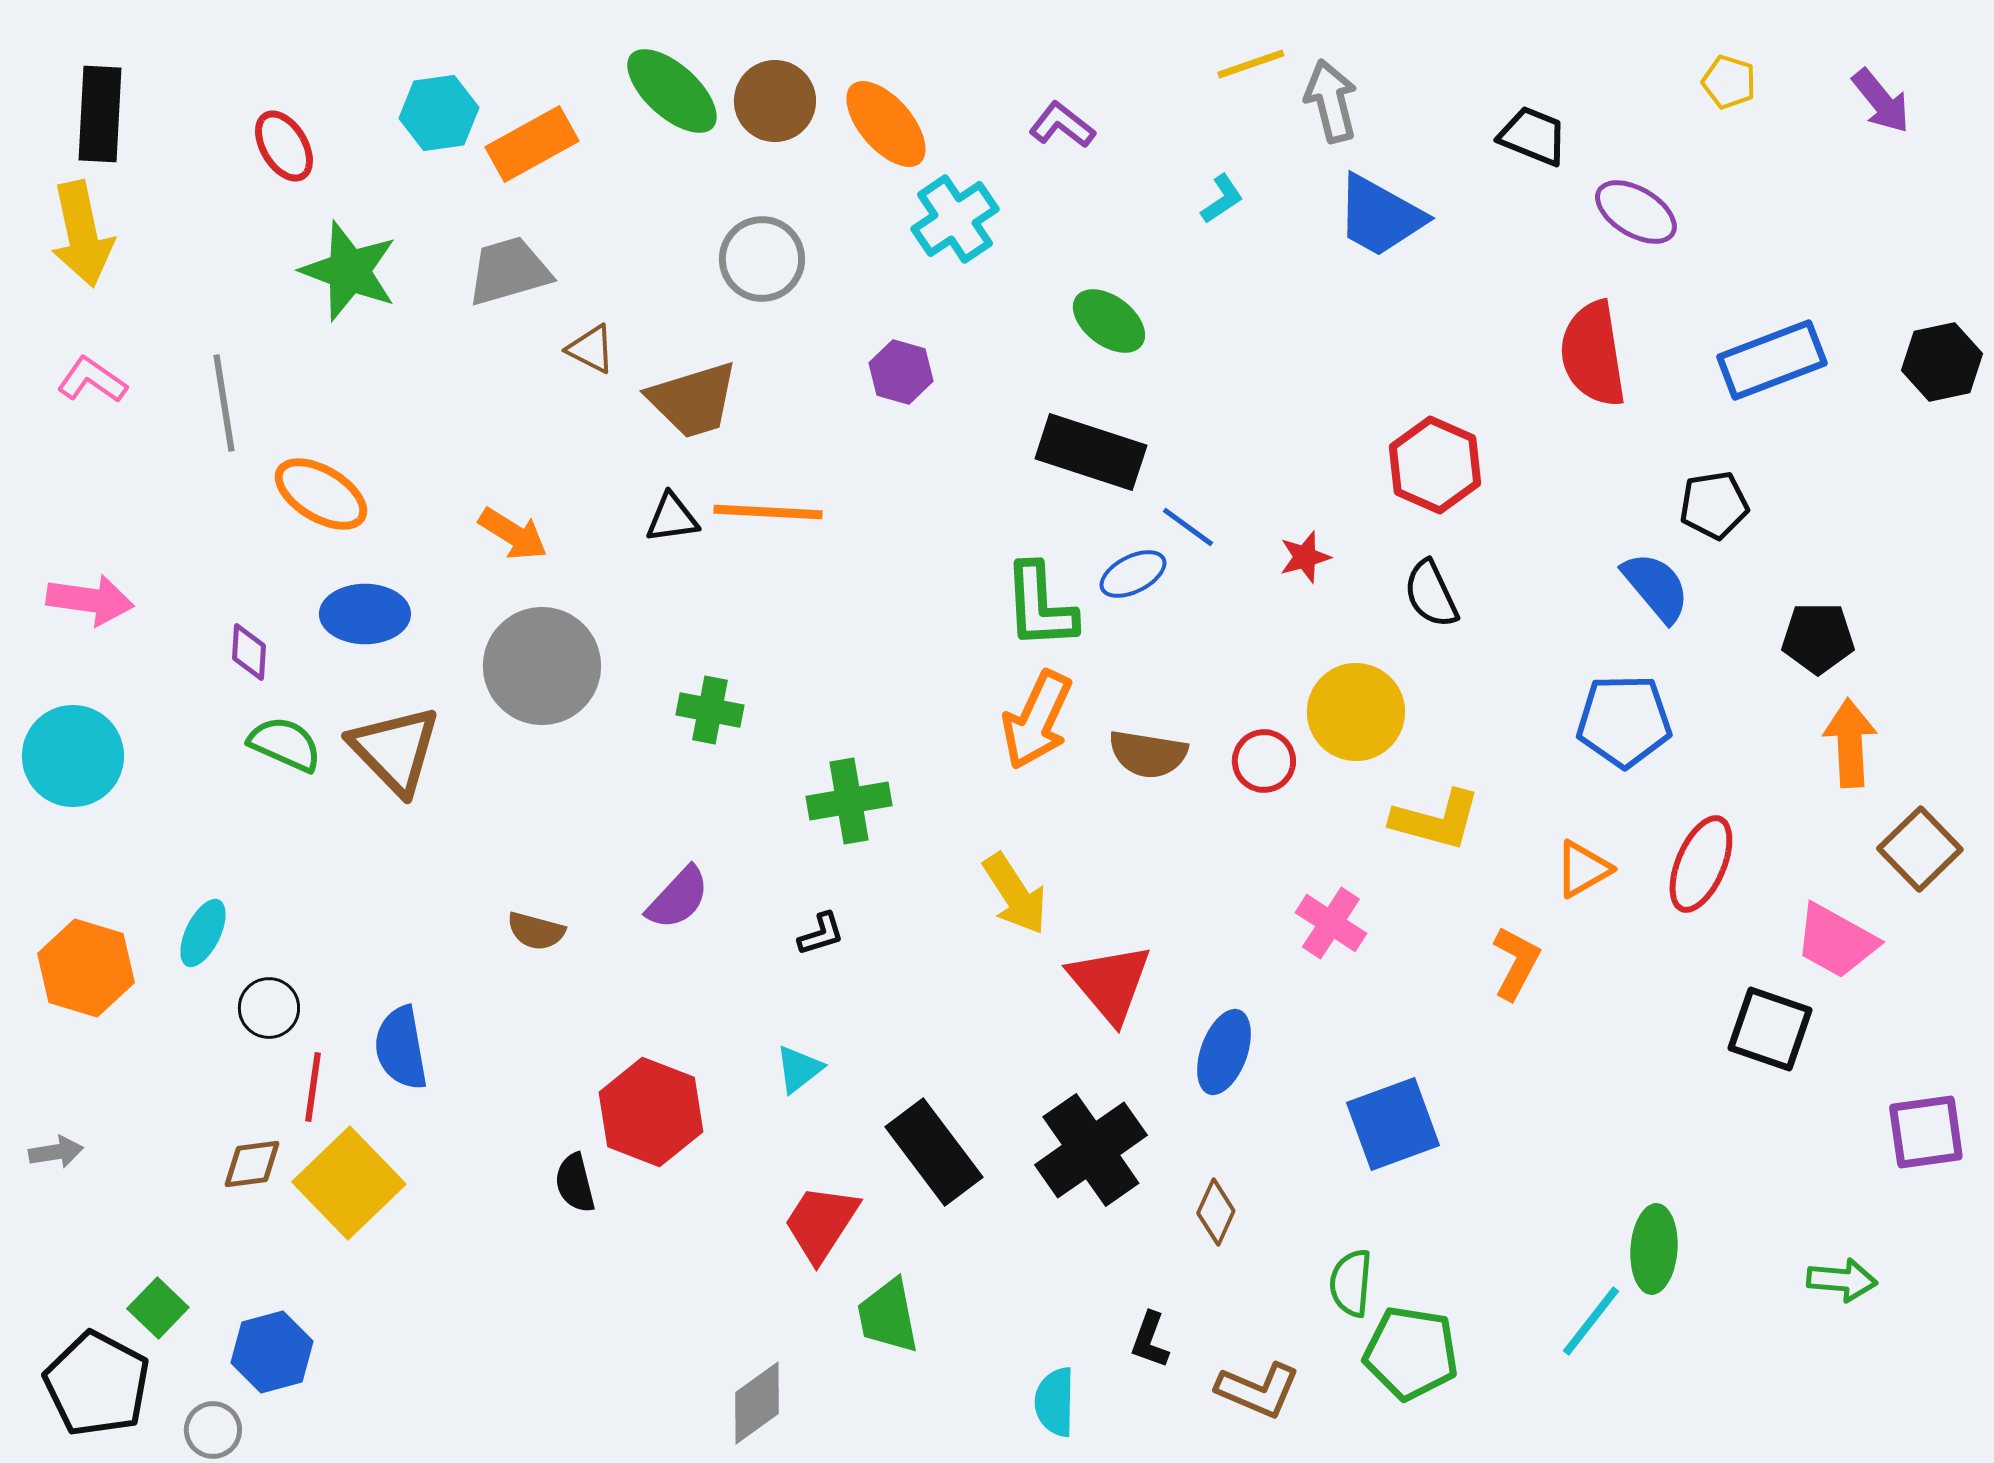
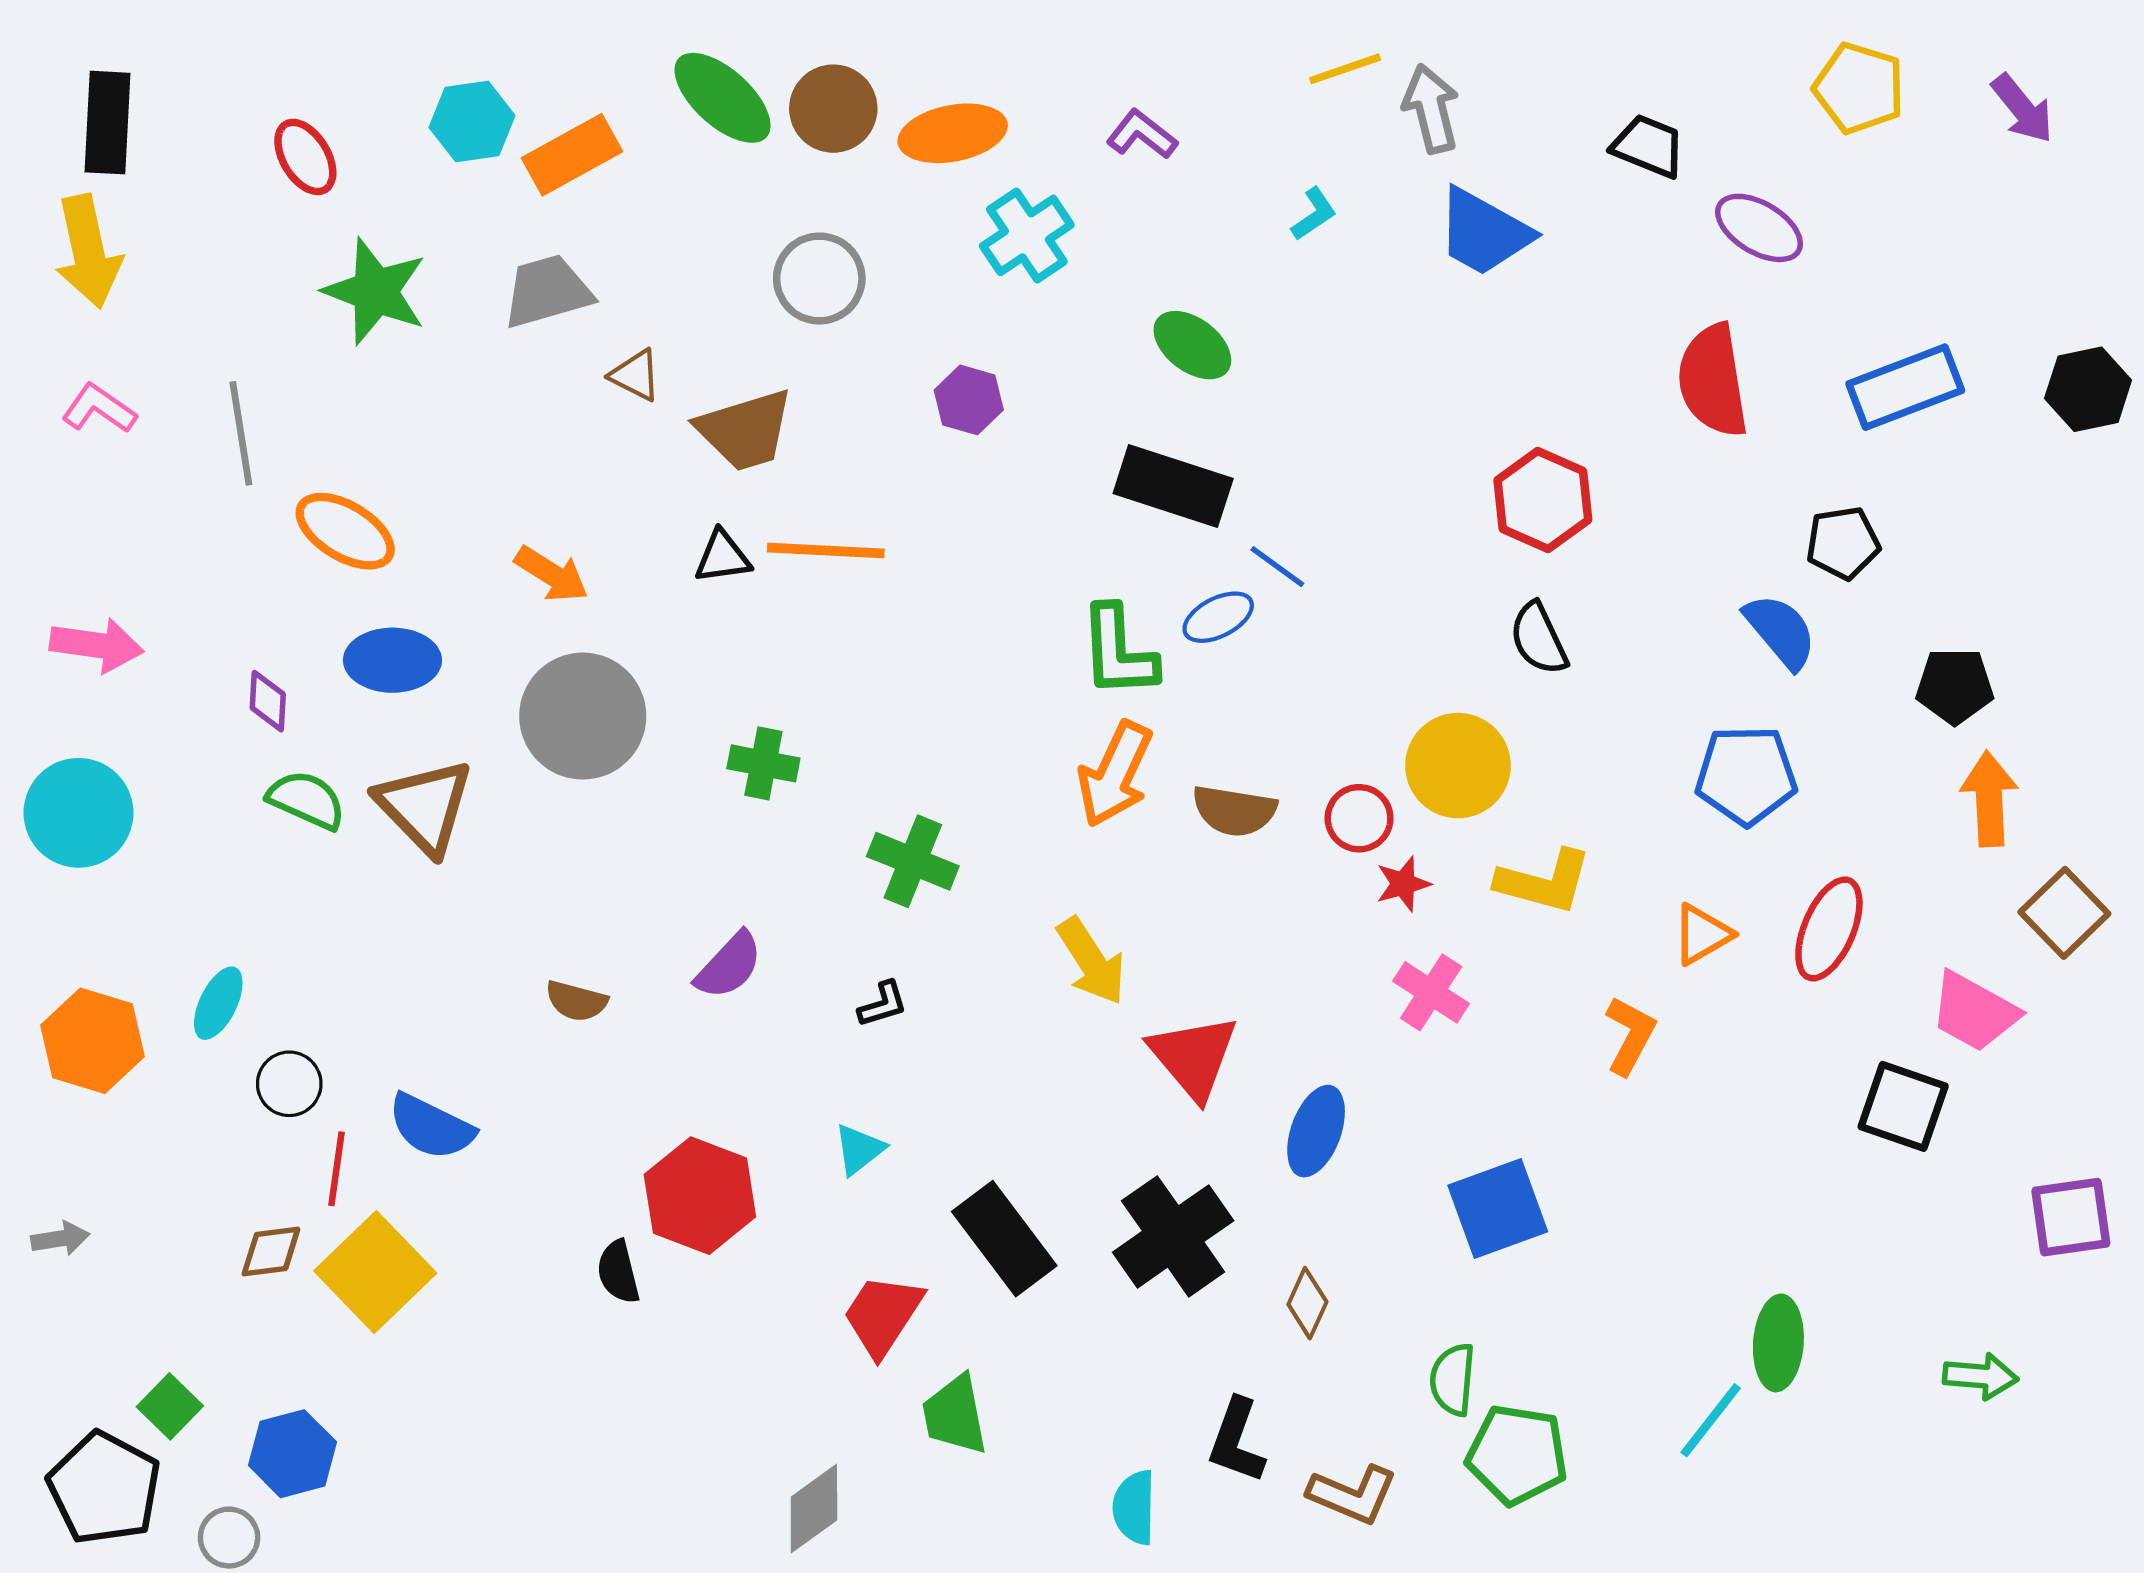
yellow pentagon: (1729, 82) -> (1859, 88), size x1.6
orange ellipse: (886, 124) -> (953, 133), turned -60
red star: (1305, 557) -> (1403, 884), moved
green cross: (849, 801) -> (913, 861), turned 32
blue semicircle: (401, 1048) -> (431, 1127), turned -54
black L-shape: (1150, 1340) -> (1236, 1441), size x1.4

